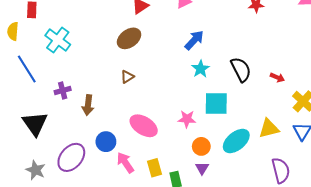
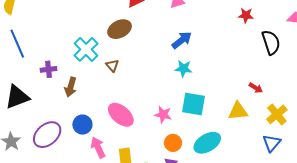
cyan cross: (58, 40) -> (86, 49), moved
cyan star: (200, 69) -> (183, 69), turned 30
black semicircle: (241, 69) -> (271, 42), moved
brown triangle: (127, 77) -> (112, 66), turned -48
black triangle: (35, 124) -> (17, 97), turned 36
yellow triangle: (269, 128) -> (238, 111), moved

